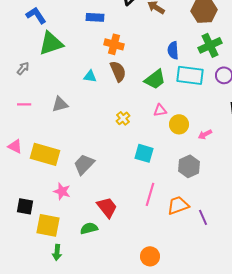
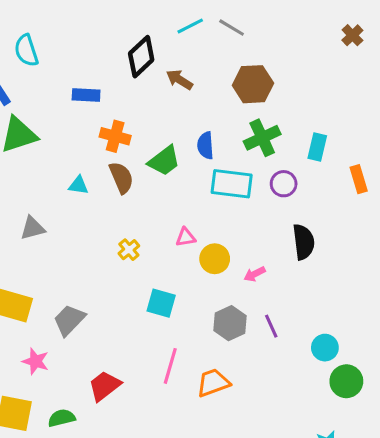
green trapezoid: (155, 79) -> (164, 161), moved
red trapezoid: (107, 207) -> (104, 386), turned -90
purple line: (203, 217) -> (271, 326), moved
green semicircle: (89, 228) -> (62, 418), moved

